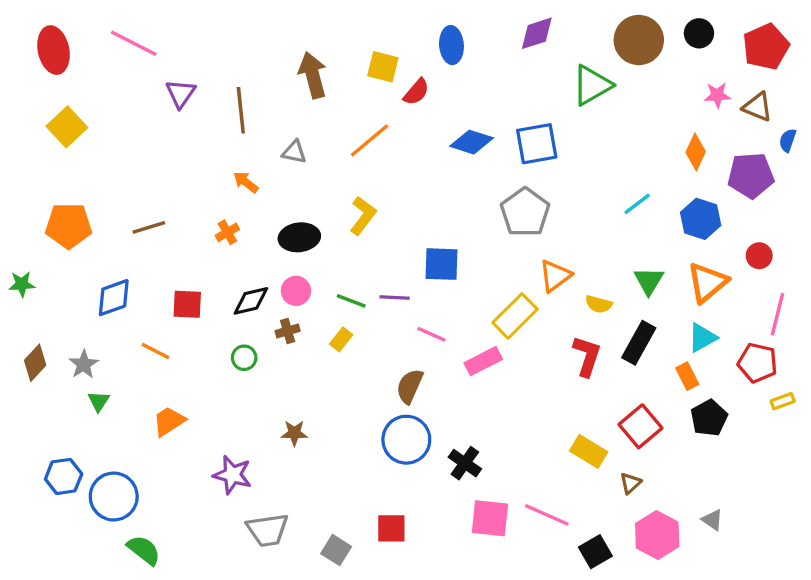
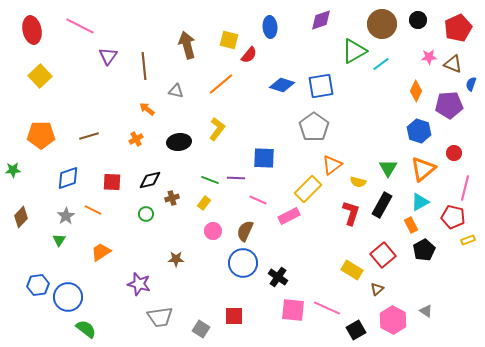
cyan line: (637, 204) -> (381, 64), moved
pink circle: (296, 291) -> (213, 231), moved
gray star: (84, 364) -> (66, 216), moved

